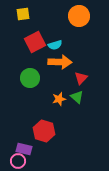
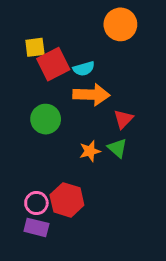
yellow square: (23, 14) -> (35, 47), moved
pink circle: (18, 161) -> (36, 203), moved

